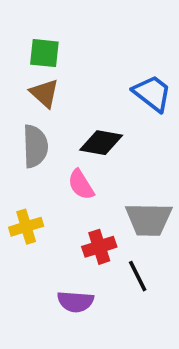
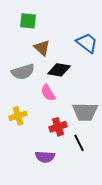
brown triangle: (44, 93) -> (42, 48), moved
gray semicircle: (35, 146) -> (23, 72), turned 75

